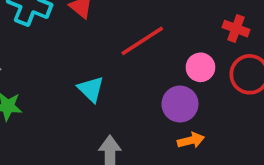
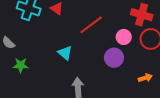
red cross: (236, 29) -> (142, 15), size x1.5
orange arrow: (191, 140) -> (145, 78), moved

